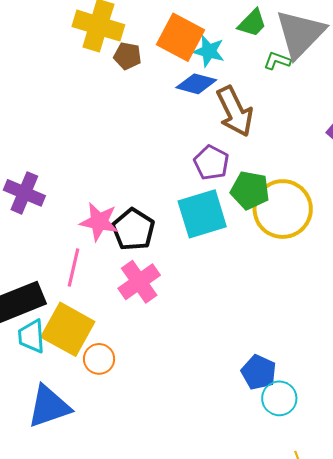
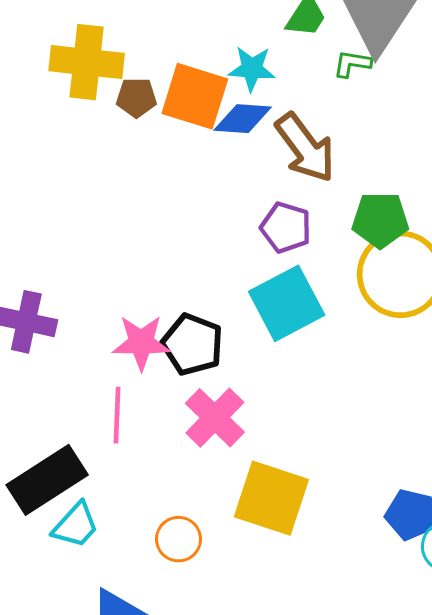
orange square: (181, 37) -> (195, 96), moved
green pentagon: (250, 190) -> (380, 220), moved
yellow square: (68, 329) -> (271, 498), moved
cyan trapezoid: (32, 336) -> (76, 525), turned -123

